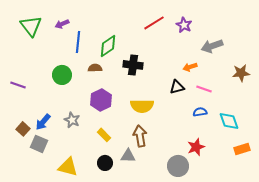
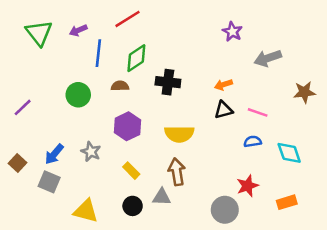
red line: (154, 23) -> (127, 19), moved
orange arrow: (190, 67) -> (224, 85), moved
purple line: (18, 85) -> (23, 107), turned -63
brown square: (23, 129) -> (18, 163), moved
orange rectangle: (242, 149) -> (287, 202), moved

